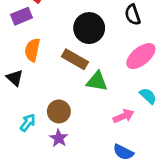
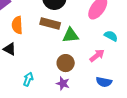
brown circle: (59, 111) -> (66, 63), moved
purple star: (59, 138) -> (63, 83), moved

